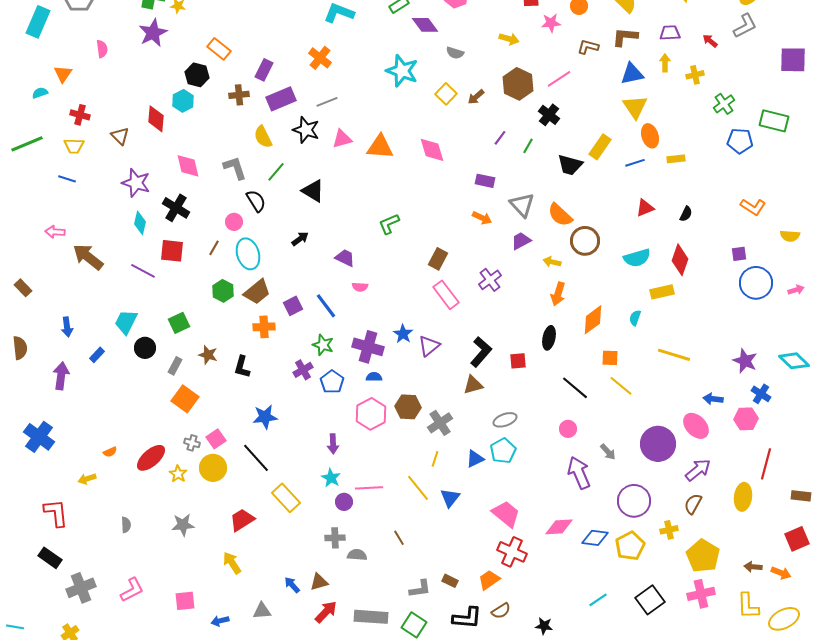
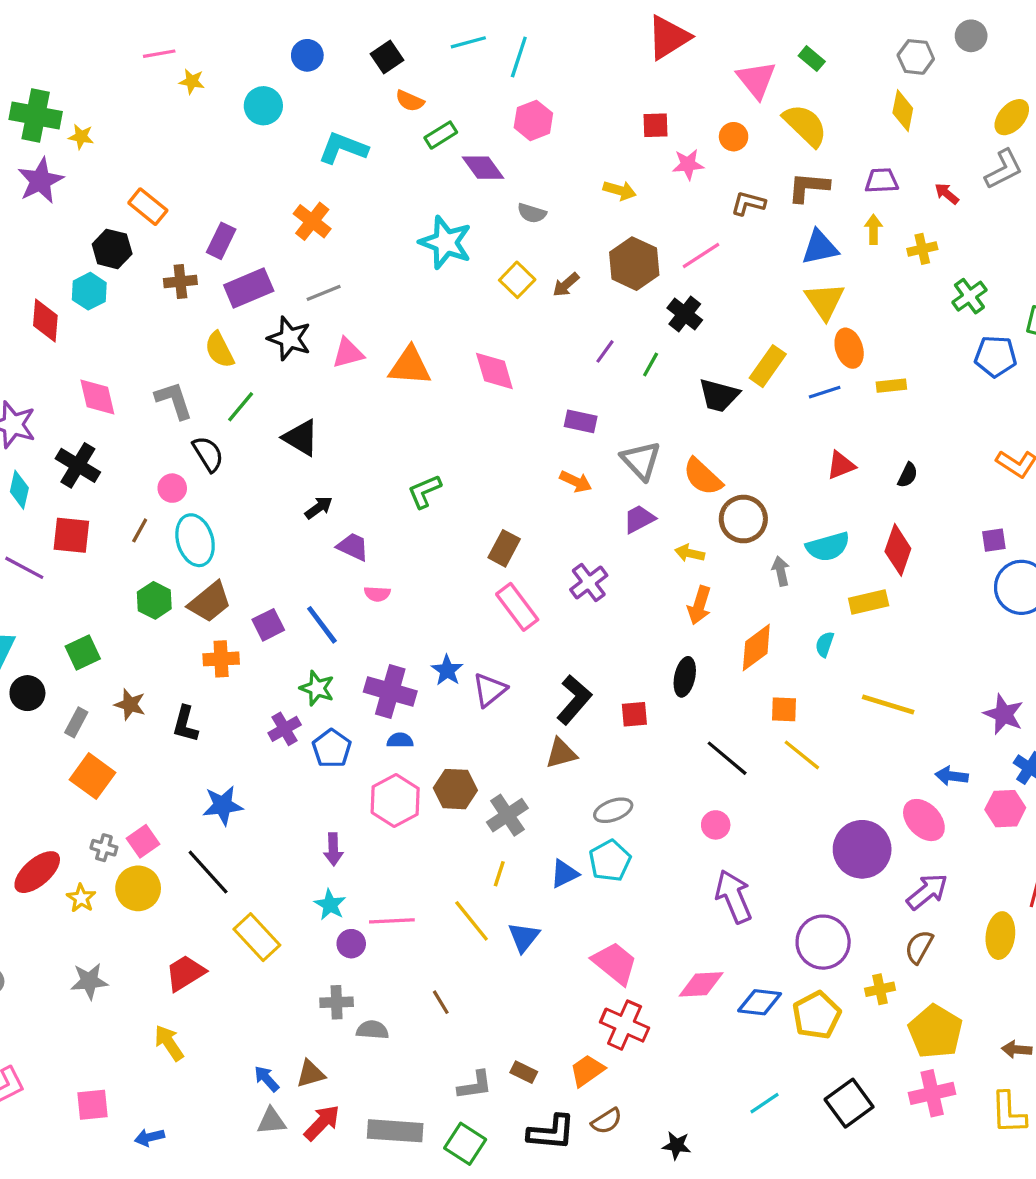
black arrow: (300, 239) -> (319, 508), moved
gray arrow: (608, 452) -> (781, 571), moved, turned -150
gray triangle: (262, 611) -> (271, 1121), moved

